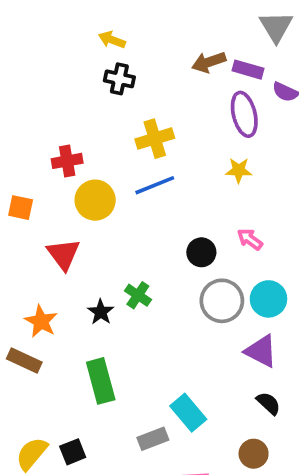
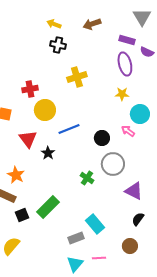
brown arrow: (209, 62) -> (92, 24), moved
blue line: (155, 185) -> (69, 129), moved
green cross: (138, 295) -> (87, 178), moved
cyan circle: (268, 299) -> (140, 114), moved
black star: (101, 312) -> (48, 153), moved
green rectangle: (101, 381) -> (48, 207), turned 60
black semicircle: (268, 403) -> (138, 219), turned -96
black square: (73, 452) -> (22, 215), moved

